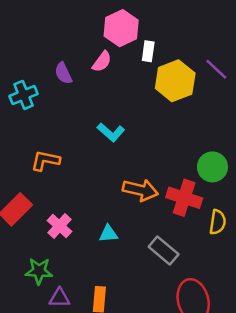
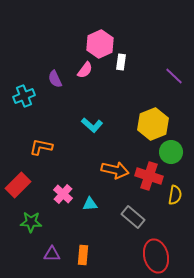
yellow hexagon: (175, 81) -> (153, 124), moved
pink cross: (60, 226) -> (63, 194), moved
green star: (39, 271) -> (31, 222), moved

